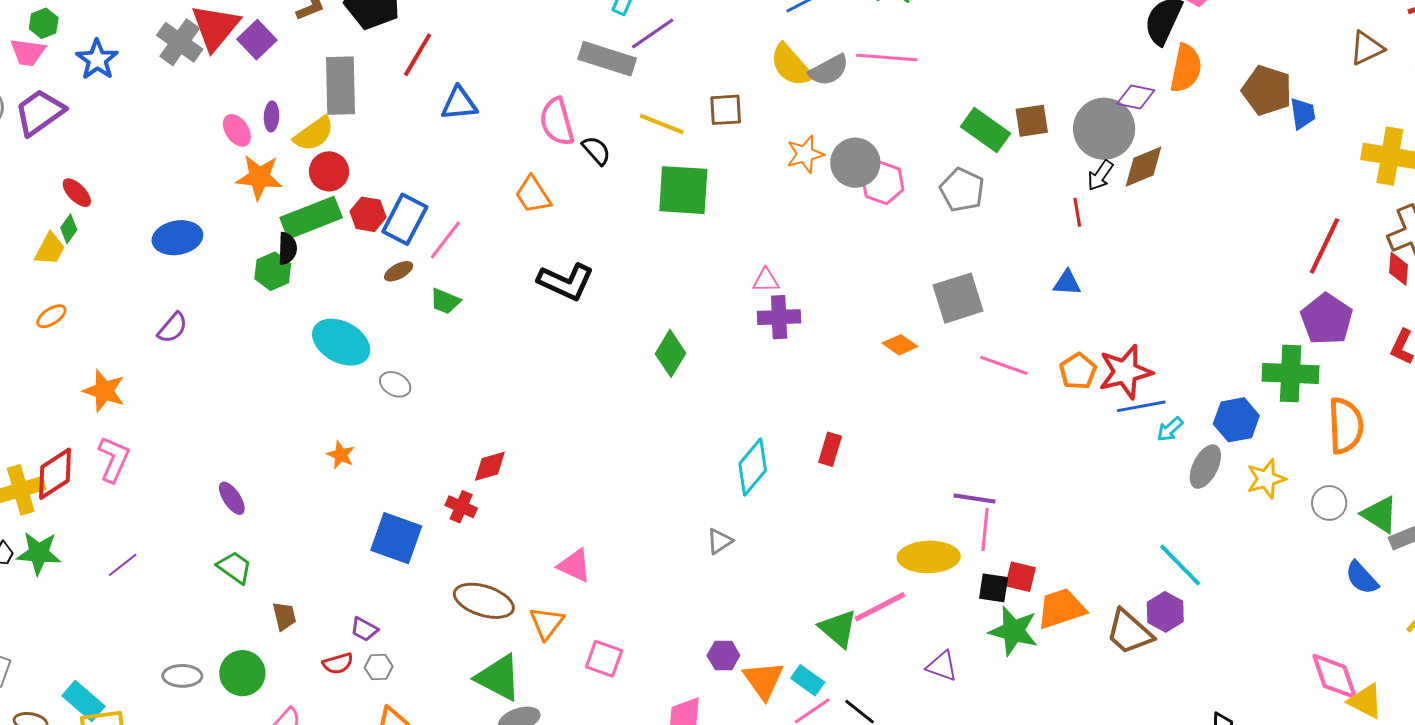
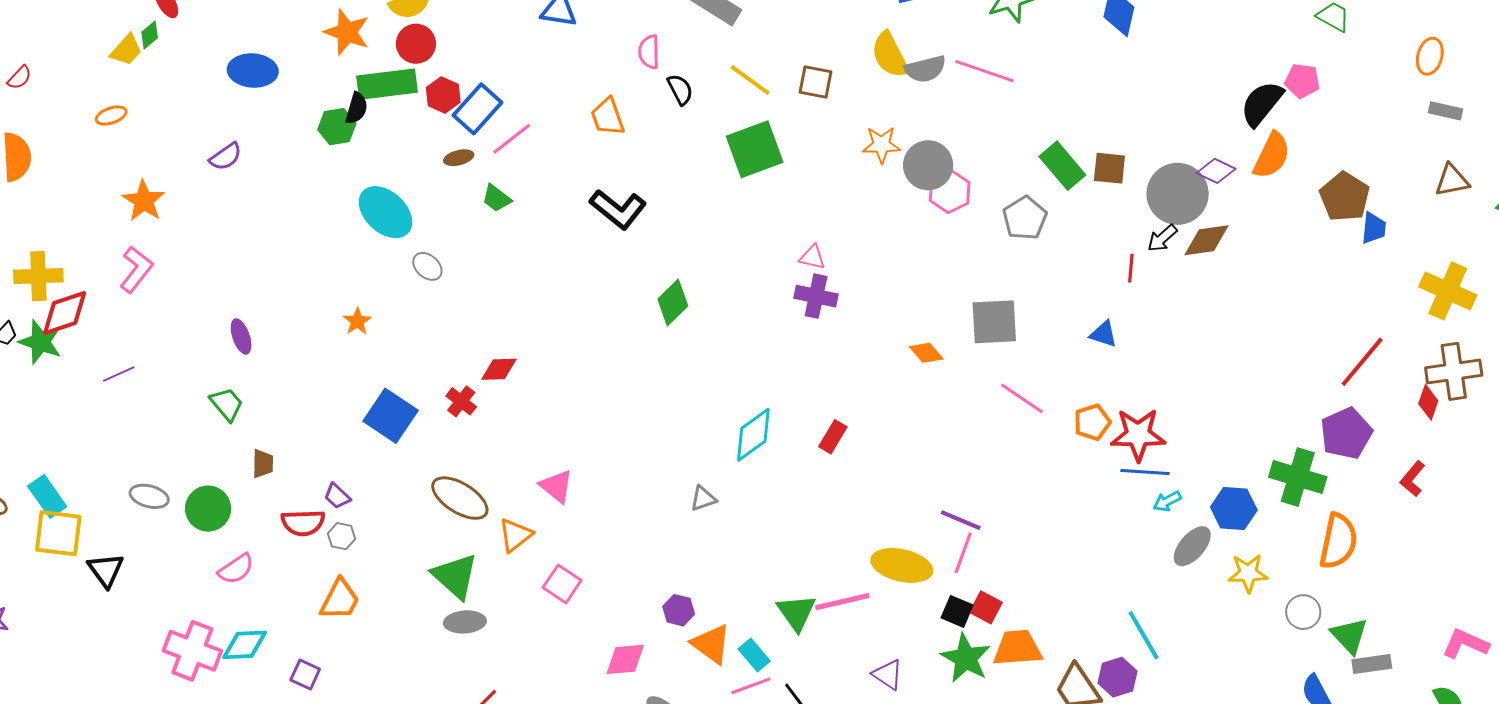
pink semicircle: (557, 122) -> (649, 52), size x0.7
green square: (683, 190) -> (755, 149), turned -38
green diamond: (670, 353) -> (673, 302), moved
red diamond: (55, 474) -> (65, 313), moved
red semicircle: (338, 663) -> (303, 523), size x1.4
orange triangle: (763, 680) -> (711, 644), turned -33

